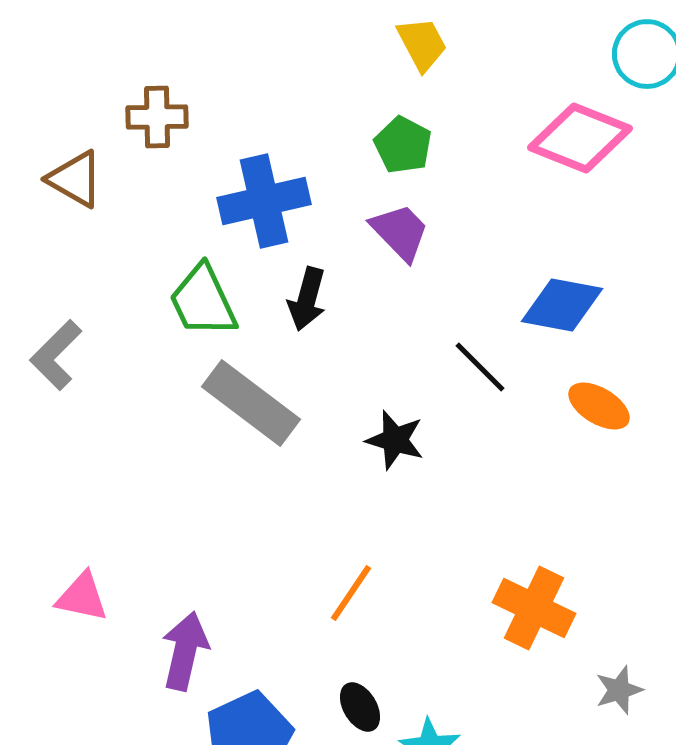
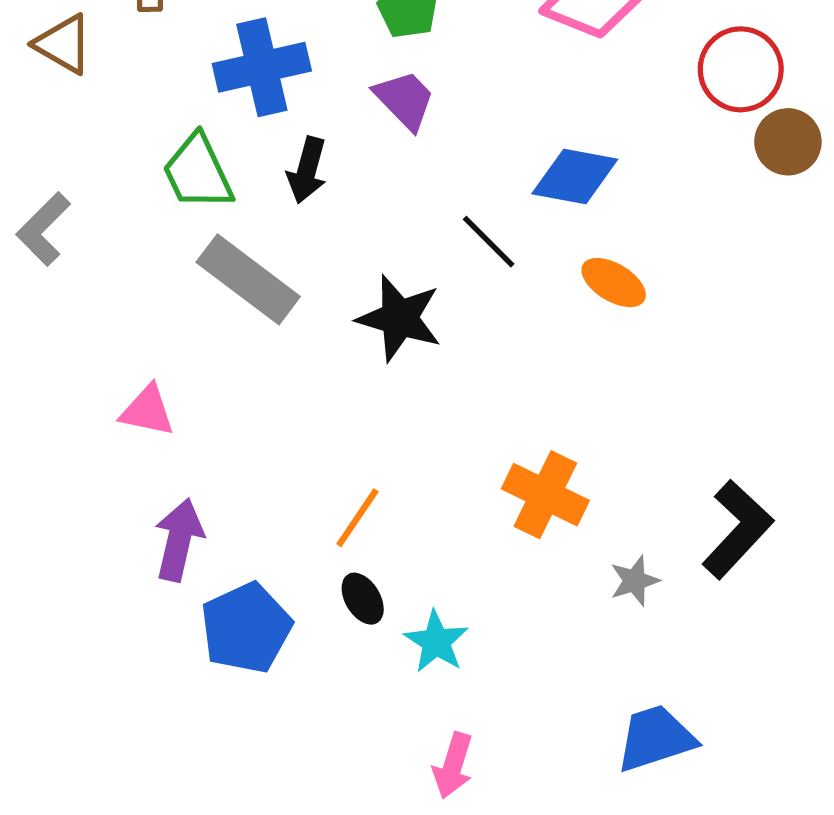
black star: (395, 440) -> (399, 318), size x1.4
orange line: (351, 593) -> (357, 518), moved
pink triangle: (82, 597) -> (147, 411), moved

